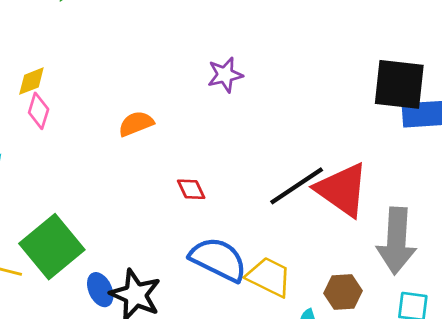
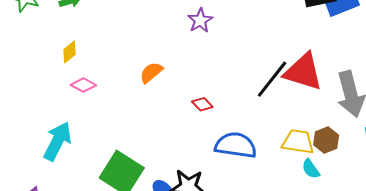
yellow diamond: (31, 81) -> (70, 52), moved
pink diamond: (39, 111) -> (83, 85), turned -60
yellow trapezoid: (269, 277) -> (298, 142), moved

